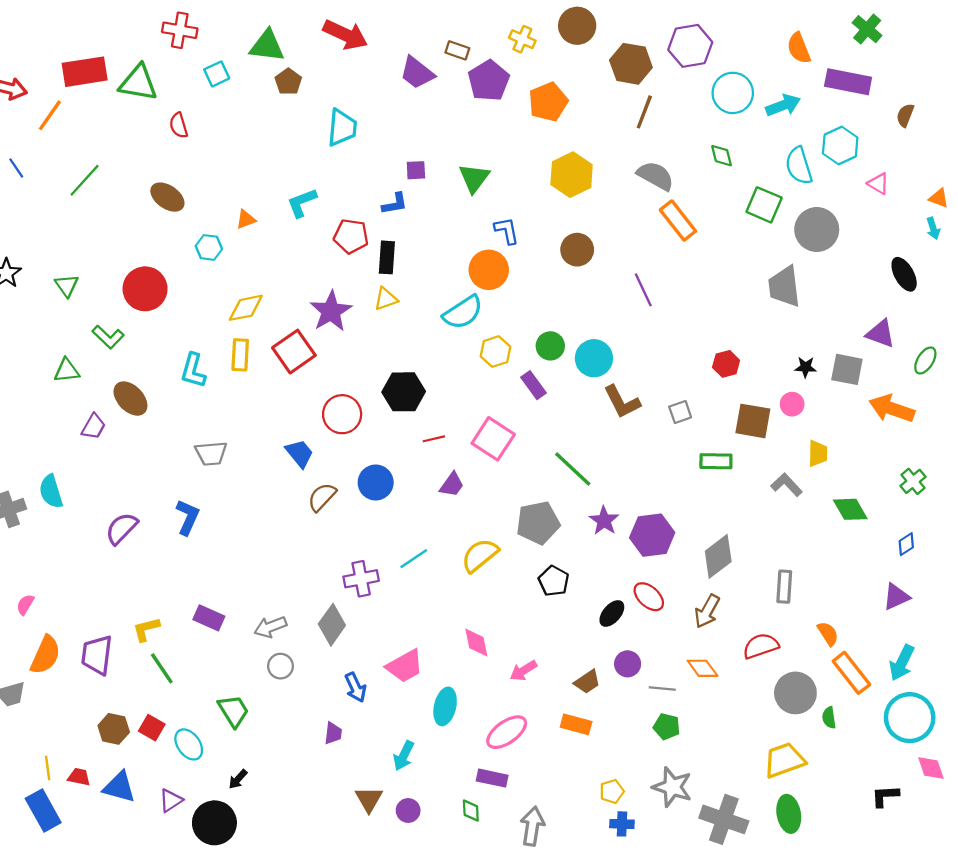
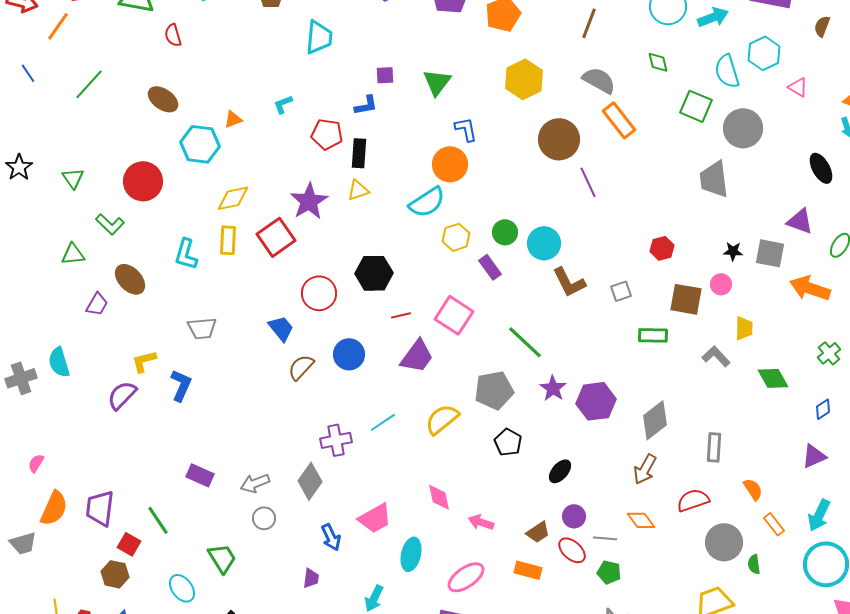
cyan L-shape: (302, 203) -> (283, 104), size x0.7
cyan hexagon: (209, 247) -> (200, 144), size x1.6
brown circle: (577, 250) -> (559, 139), moved, size x1.4
purple trapezoid: (452, 485) -> (417, 356), size x1.5
red ellipse: (649, 597) -> (572, 550), moved
yellow L-shape: (146, 629) -> (144, 361), moved
pink arrow: (523, 671) -> (481, 522), turned 50
orange rectangle: (851, 673) -> (774, 524), size x0.6
red square: (152, 728) -> (129, 544), moved

